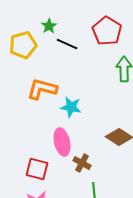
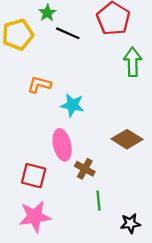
orange L-shape: (42, 89) -> (39, 85), size x0.7

